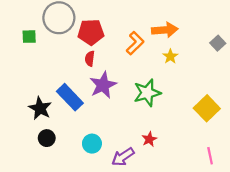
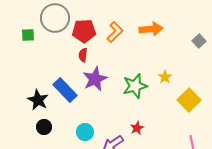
orange L-shape: (135, 43) -> (115, 32), moved
yellow star: (170, 56) -> (165, 77), moved

